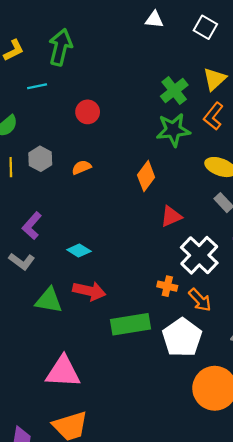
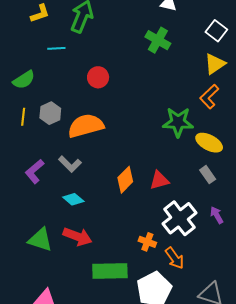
white square: (205, 27) -> (216, 31), moved
green cross: (174, 91) -> (158, 40), moved, turned -30
green star: (173, 130) -> (178, 122), moved
orange semicircle: (81, 167) -> (86, 126), size x2.0
orange diamond: (146, 176) -> (125, 180), moved
gray L-shape: (22, 261) -> (70, 164), moved

